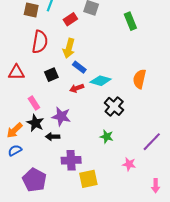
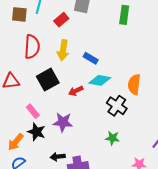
green rectangle: (130, 21) -> (124, 15), turned 36
blue rectangle: (79, 67) -> (91, 58), moved
black square: (51, 75) -> (48, 80), size x1.5
orange semicircle: (140, 79) -> (134, 84), moved
black arrow: (53, 137) -> (58, 157), moved

